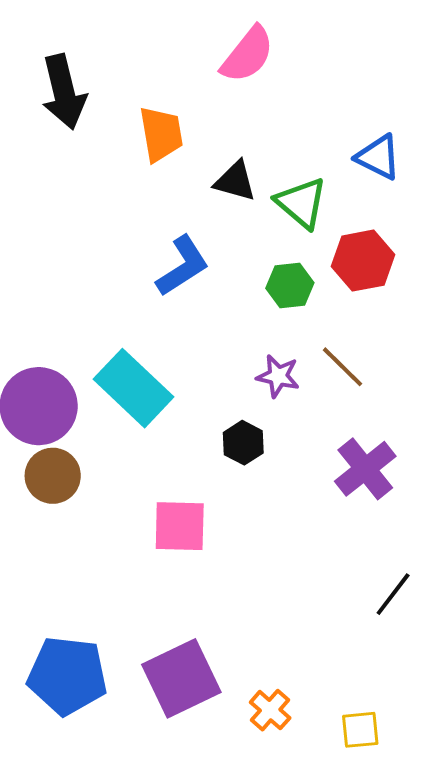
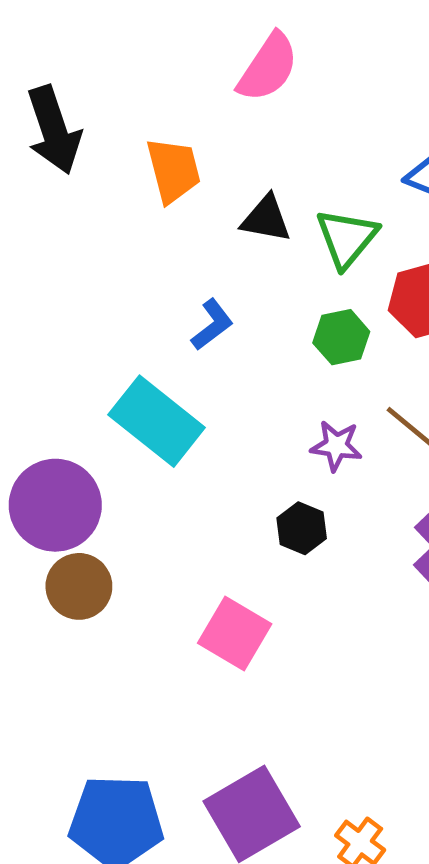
green triangle: (301, 203) -> (347, 238), turned 34
blue L-shape: (183, 266) -> (212, 325), size x0.7
cyan rectangle: (133, 388) -> (157, 421), moved
pink square: (180, 526) -> (235, 633), turned 34

